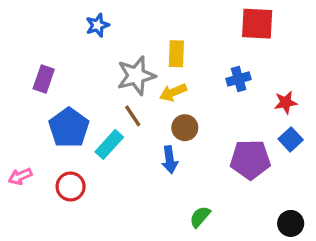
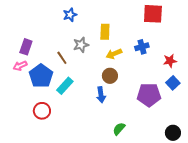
blue star: (97, 25) -> (70, 15), moved
gray star: (136, 76) -> (81, 45), size x0.7
yellow arrow: (173, 92) -> (114, 54), moved
brown line: (133, 116) -> (62, 58), moved
pink arrow: (20, 176) -> (20, 66), moved

